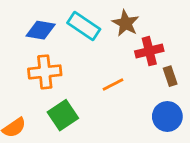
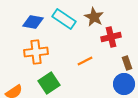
brown rectangle: (170, 76) -> (127, 63), moved

